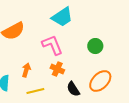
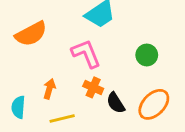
black semicircle: (73, 89) -> (116, 103), moved

